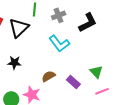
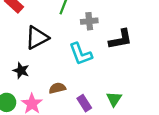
black triangle: (19, 28) -> (37, 38), moved
black star: (14, 63) -> (21, 71), moved

